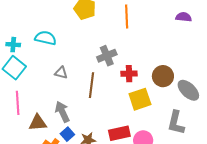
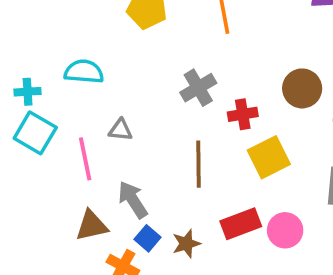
brown circle: (163, 76) -> (302, 88), moved
brown line: (92, 85) -> (198, 164), moved
pink line: (18, 103) -> (85, 159), moved

